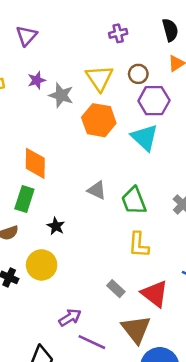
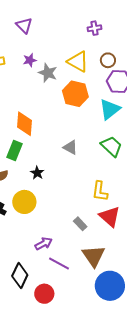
purple triangle: (26, 36) -> (24, 25), turned -30
yellow triangle: (99, 78) -> (78, 62), turned -30
cyan triangle: (145, 137) -> (110, 109), turned 35
green trapezoid: (134, 201) -> (111, 146), moved, turned 150
red triangle: (155, 294) -> (110, 217), moved

